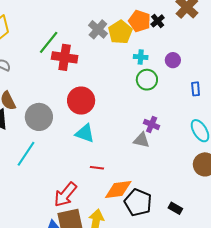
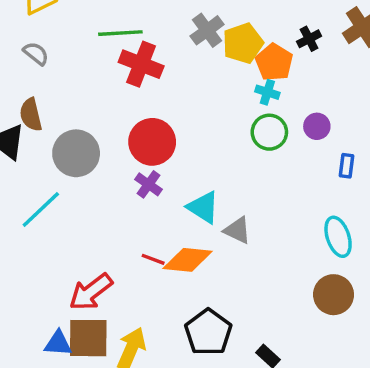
orange pentagon: (140, 21) -> (274, 62), moved
green line: (49, 42) -> (120, 33), turned 35
purple circle: (173, 60) -> (317, 126), moved
purple cross: (152, 124) -> (148, 184), moved
cyan triangle: (85, 133) -> (203, 207), moved
orange diamond: (118, 190) -> (188, 260), moved

